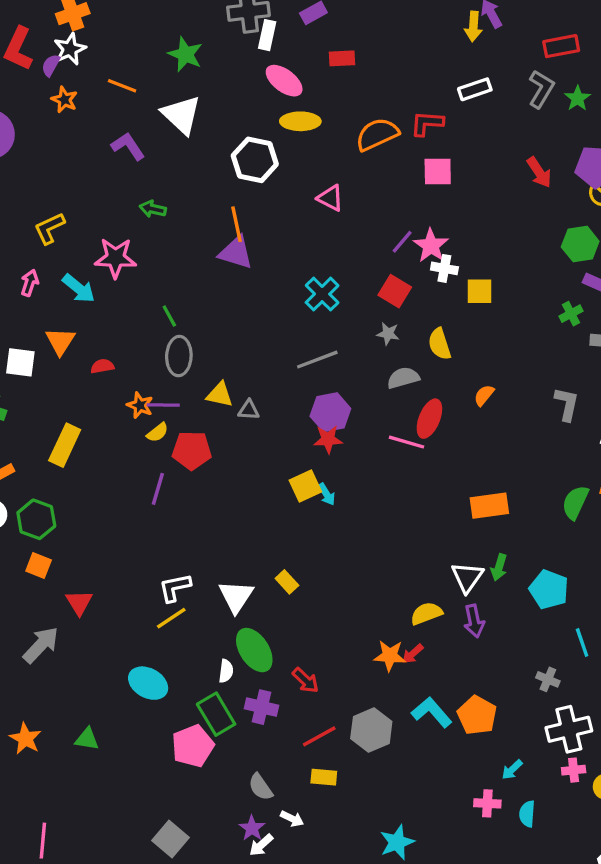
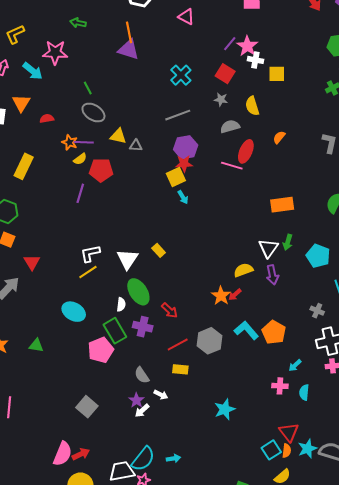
gray ellipse: (179, 356) -> (93, 112), turned -60
yellow square: (305, 486) -> (176, 177), moved
orange star: (390, 656) -> (221, 296), turned 30

